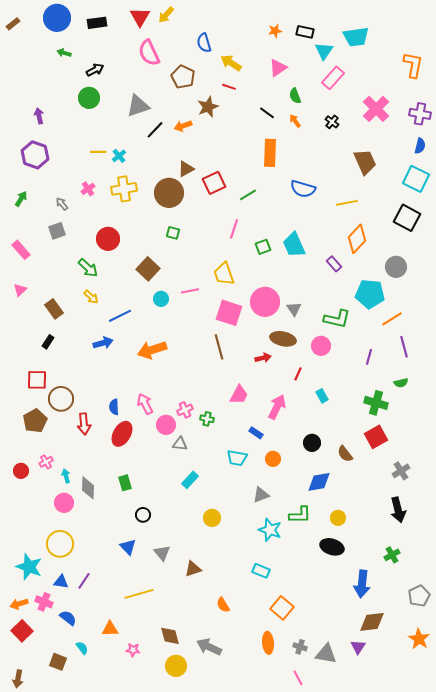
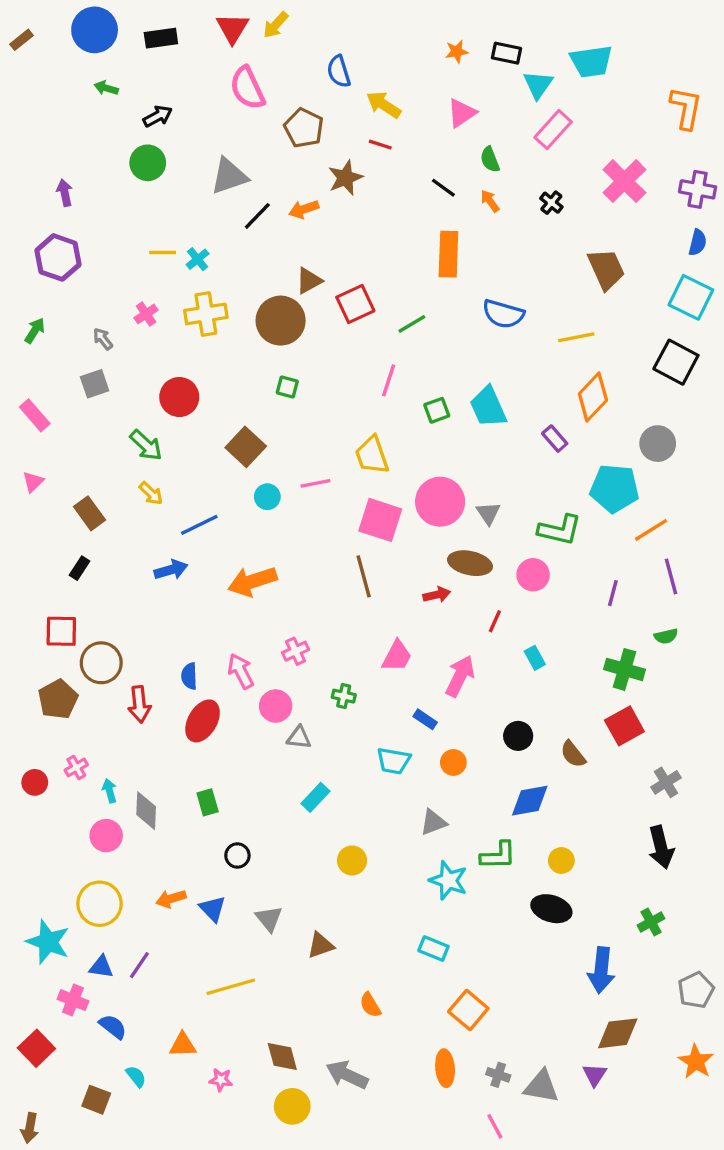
pink cross: (185, 410) -> (296, 651), moved
orange arrow: (19, 604) -> (171, 899), moved

